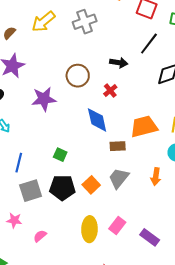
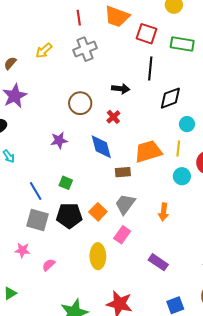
yellow arrow: (43, 22) -> (44, 51), size x0.7
black line: (149, 44) -> (150, 68), turned -30
purple star: (44, 99) -> (59, 140), moved, size x0.7
blue line: (19, 163) -> (36, 191), moved, turned -42
orange arrow: (156, 177) -> (164, 212), moved
gray square: (31, 191) -> (37, 220), turned 35
pink rectangle: (117, 225) -> (122, 235), moved

